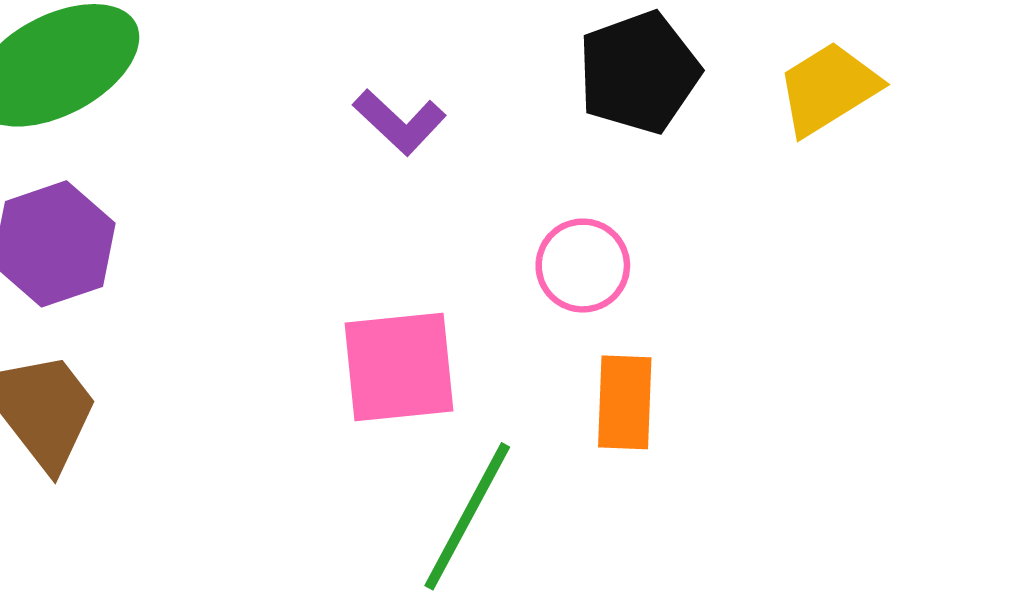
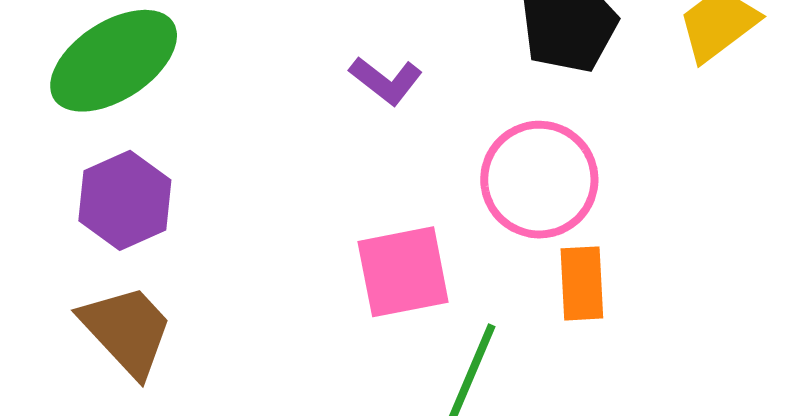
pink circle: (583, 266) -> (539, 180), size x1.6

